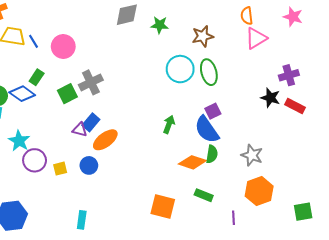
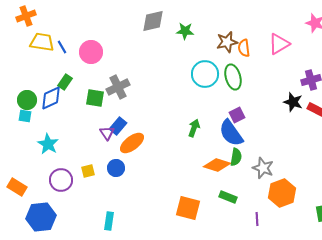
orange semicircle: (247, 16) -> (244, 48), moved
blue diamond: (22, 94) -> (51, 98), turned -60
green square: (67, 94) -> (95, 98), turned 36
purple triangle: (80, 130) -> (107, 133), turned 42
gray star: (252, 155) -> (263, 168), moved
purple circle: (35, 160) -> (61, 180), moved

